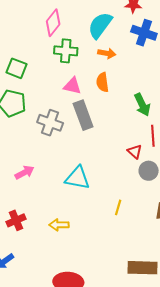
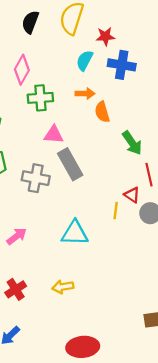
cyan semicircle: (100, 25) -> (85, 60), moved, size x0.7
orange semicircle: (102, 82) -> (102, 112), moved
yellow line: (118, 207) -> (116, 211), moved

